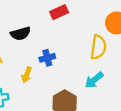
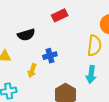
cyan arrow: (94, 80) -> (91, 74), turned -42

